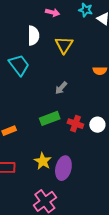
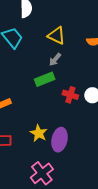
yellow triangle: (64, 45) -> (57, 36), moved, turned -36
green rectangle: (50, 118) -> (45, 79), moved

